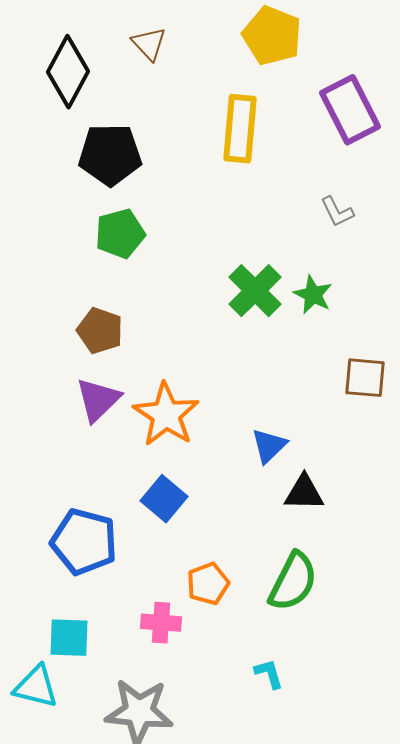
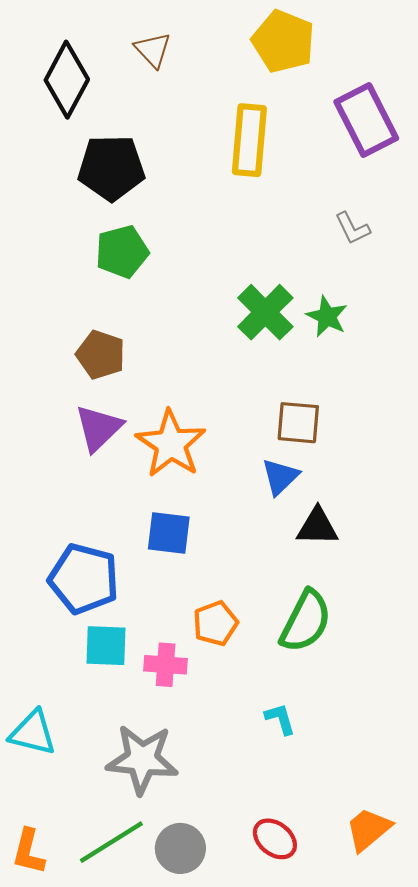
brown square: (365, 378) -> (298, 423), moved
blue square: (164, 499) -> (169, 533), turned -33
cyan square: (69, 638) -> (106, 646), moved

